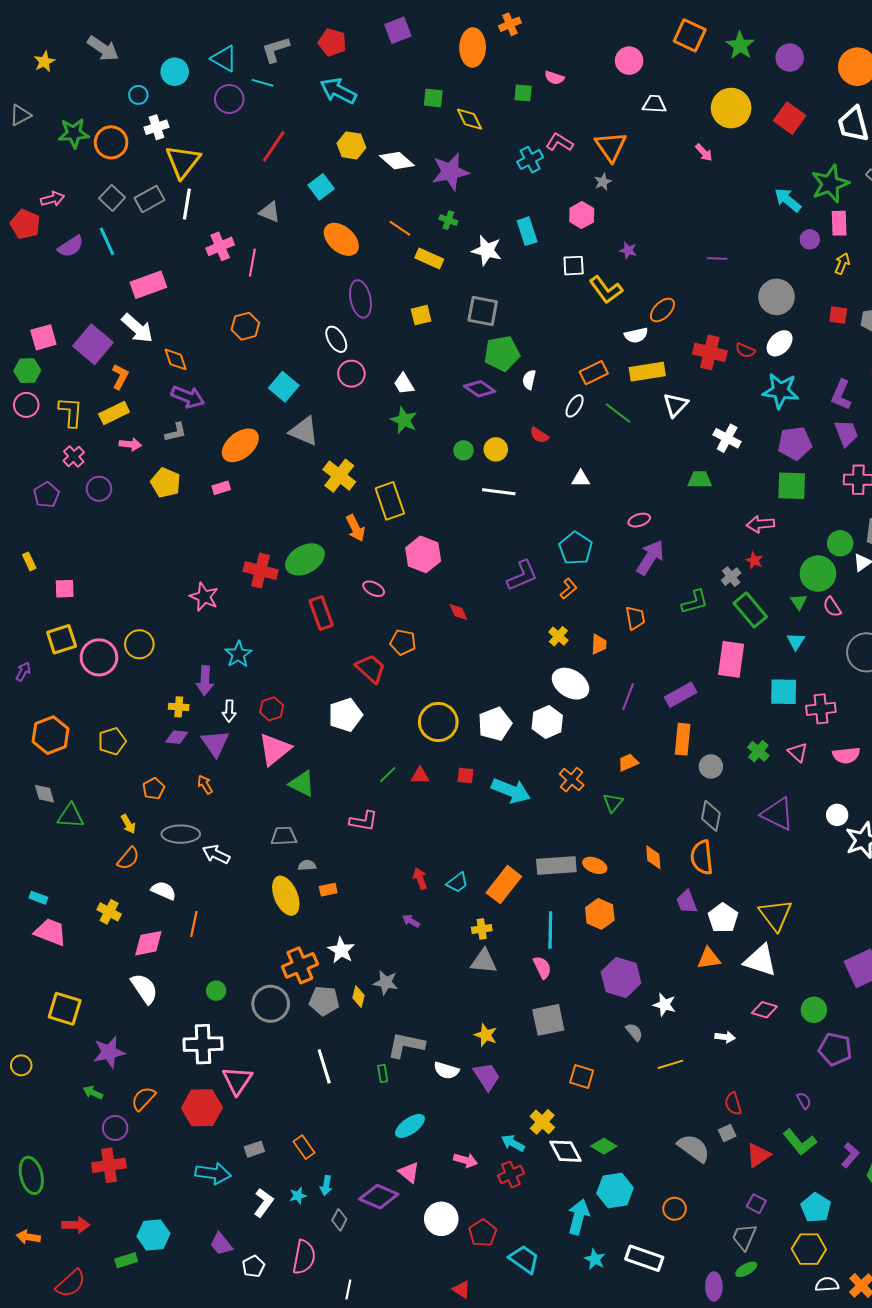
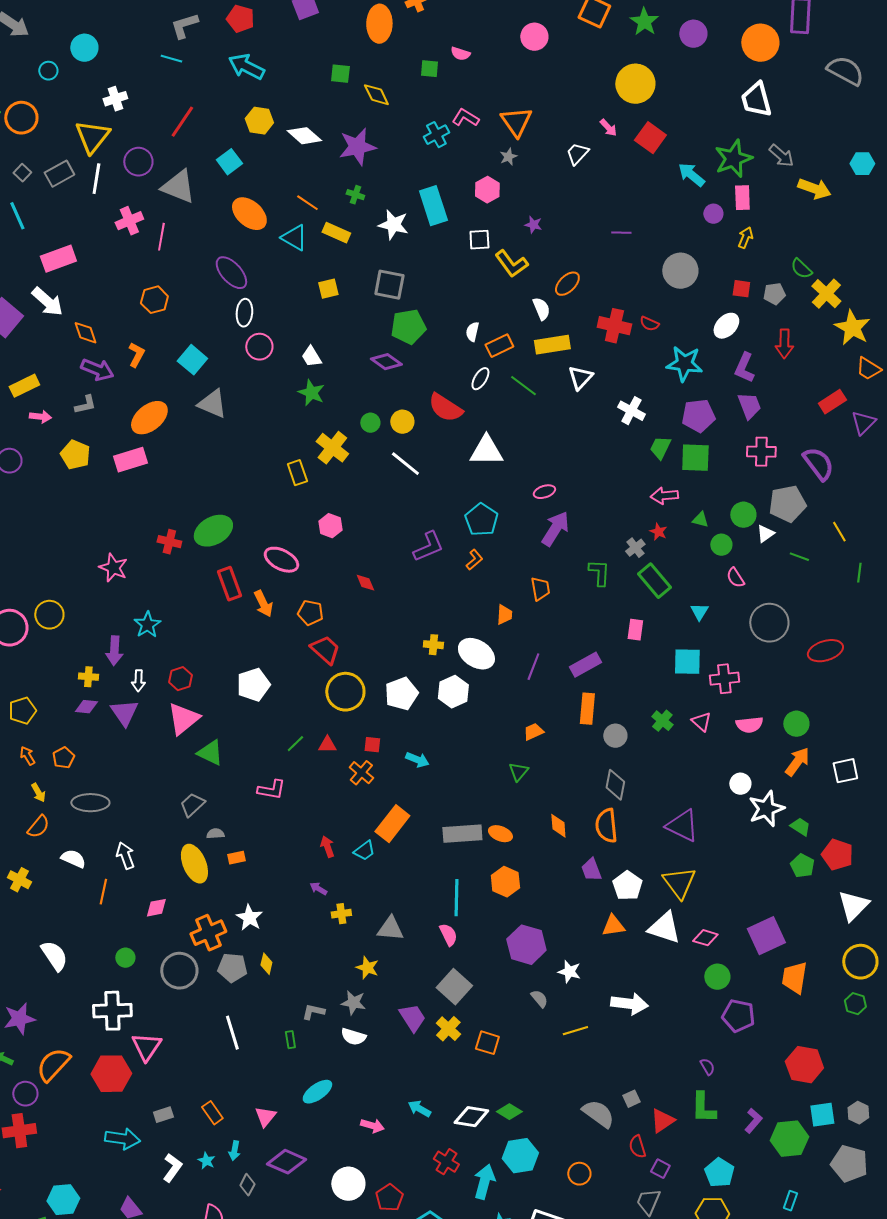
cyan triangle: (224, 59) -> (294, 238), moved
purple circle: (229, 99) -> (138, 162), moved
white trapezoid: (654, 104) -> (577, 154), moved, turned -50
red square: (790, 118) -> (650, 138), moved
white cross: (157, 127) -> (115, 99), moved
gray square: (112, 198) -> (22, 173), size x0.7
gray triangle: (270, 212) -> (178, 187), size x1.6
cyan rectangle: (527, 231) -> (433, 206), size x1.4
purple ellipse: (360, 299) -> (231, 273), moved, turned -30
white semicircle: (636, 335) -> (541, 309), turned -100
white ellipse: (336, 339) -> (244, 313), turned 36
white ellipse: (780, 343) -> (726, 326), moved
orange L-shape: (120, 377) -> (136, 355), moved
white semicircle: (529, 380) -> (472, 332), moved
red semicircle: (539, 435) -> (445, 408), size x1.8
yellow cross: (339, 476) -> (332, 448), moved
white triangle: (581, 479) -> (486, 451), size x1.8
green trapezoid: (700, 480) -> (660, 448), moved, turned -65
pink rectangle: (221, 488) -> (130, 460), size x1.8
white line: (499, 492) -> (405, 464), turned 32
yellow rectangle: (390, 501) -> (297, 473), size x0.7
orange arrow: (355, 528) -> (263, 604), moved
pink hexagon: (423, 554) -> (330, 526), size x0.7
red cross: (261, 571) -> (169, 542), size x0.7
green circle: (818, 574) -> (721, 545), size x0.6
pink ellipse: (374, 589) -> (281, 560), size x1.6
green L-shape: (695, 602) -> (599, 573), turned -72
green triangle: (799, 602) -> (700, 520), moved, turned -42
yellow cross: (558, 636) -> (433, 645), moved, turned -36
pink rectangle: (731, 659) -> (635, 630), size x0.6
red trapezoid: (371, 668) -> (325, 650), moved
orange cross: (572, 780) -> (361, 773), moved
orange arrow: (205, 785) -> (27, 756), moved
cyan arrow: (511, 791) -> (417, 760), size x0.6
purple triangle: (778, 814) -> (682, 826), moved
gray trapezoid: (284, 836) -> (192, 805), turned -40
white arrow: (216, 854) -> (125, 856), moved, turned 44
orange rectangle: (504, 885) -> (392, 824), moved
yellow cross: (482, 929) -> (341, 914), moved
pink diamond: (148, 943) -> (156, 908), moved, size x0.7
gray star: (386, 983) -> (353, 1003), moved
pink diamond: (764, 1010) -> (705, 938), moved
gray square: (548, 1020) -> (454, 987), turned -36
yellow star: (486, 1035) -> (367, 968), moved
white arrow: (725, 1037) -> (629, 1004), size x1.8
gray L-shape: (406, 1045) -> (313, 1012), size x0.6
purple trapezoid: (487, 1076) -> (412, 1018), moved
orange semicircle: (143, 1099) -> (53, 1065), size x1.4
red semicircle: (733, 1104) -> (637, 1147), moved
yellow cross: (542, 1122) -> (448, 1029), moved
green L-shape: (800, 1142) -> (703, 1108), turned 40
white diamond: (565, 1151) -> (471, 1117), turned -52
pink triangle: (409, 1172) -> (265, 1117), moved, turned 30
red cross: (511, 1174) -> (446, 1162), moved, turned -35
cyan star: (298, 1196) -> (206, 1161), turned -30

